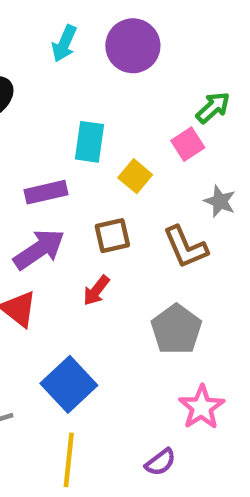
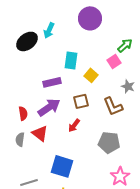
cyan arrow: (64, 43) -> (49, 30), moved
gray pentagon: (176, 329) -> (109, 142), turned -30
blue square: (69, 384) -> (62, 166), turned -30

